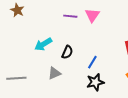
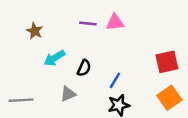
brown star: (17, 10) -> (35, 31), moved
pink triangle: (92, 15) -> (115, 22), turned 49

